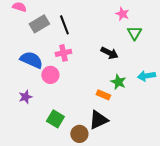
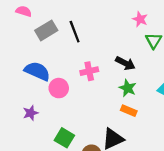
pink cross: (63, 53) -> (89, 71), moved
green star: (118, 82) -> (128, 88), moved
orange rectangle: (103, 95) -> (129, 111), moved

